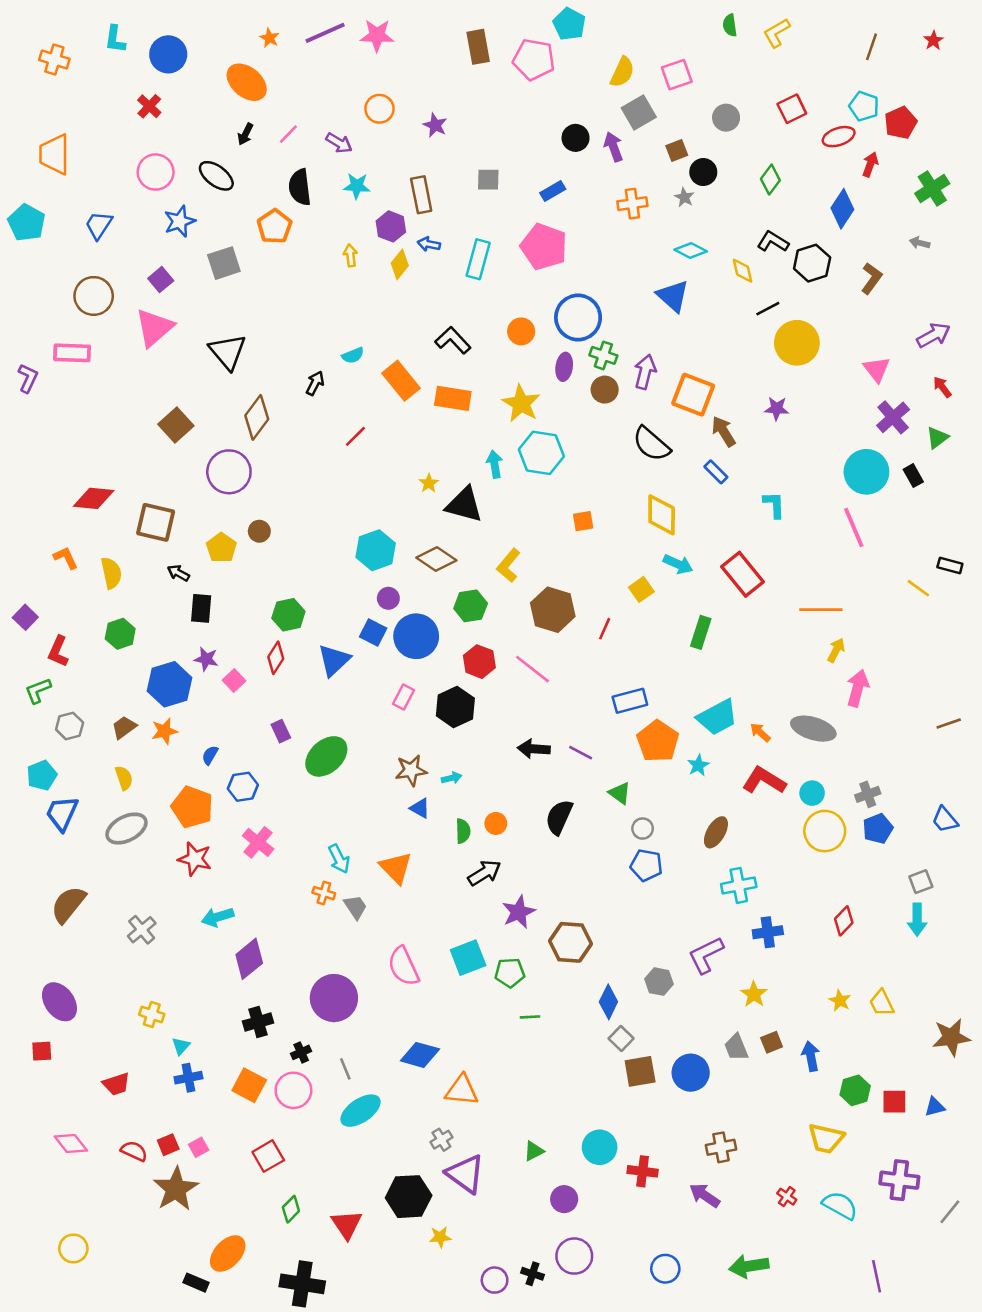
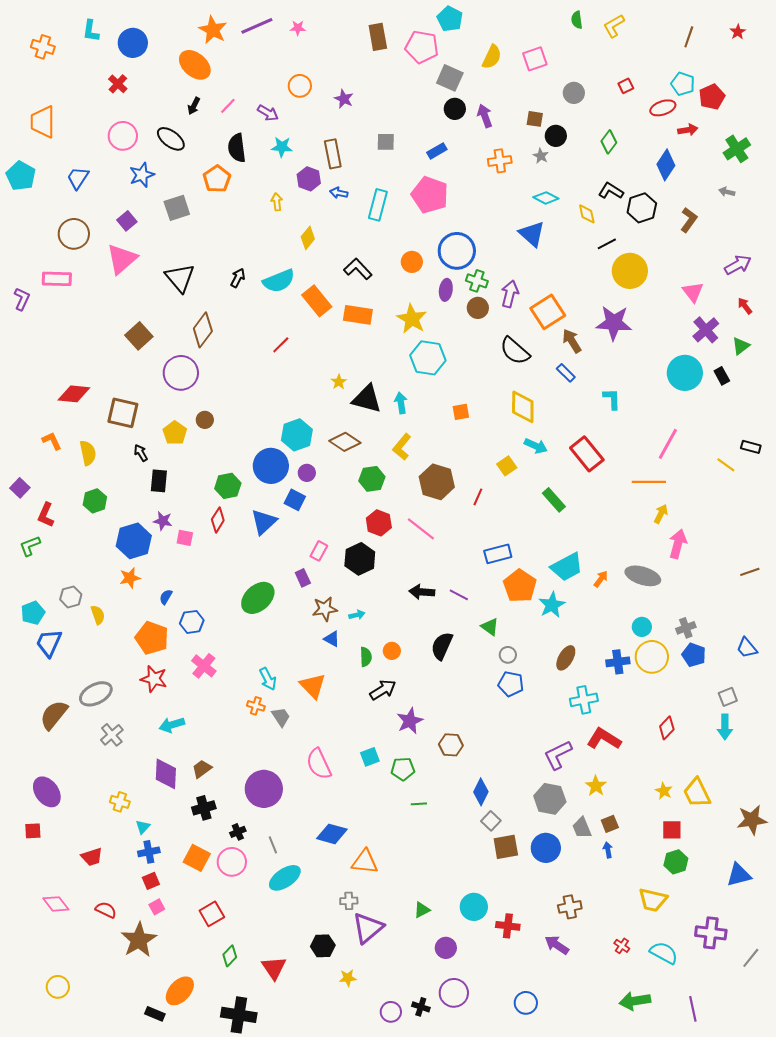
pink star: (377, 35) -> (298, 28), size x0.6
orange star: (269, 38) -> (213, 30), size x1.8
red square: (792, 109) -> (626, 86), size x0.7
gray square: (639, 113) -> (450, 78), moved, turned -36
brown square: (677, 151) -> (535, 119), turned 30
red arrow: (870, 164) -> (688, 130), turned 60
yellow diamond: (400, 264) -> (308, 238), moved
cyan semicircle: (353, 355) -> (279, 281), size x1.8
black arrow: (315, 383) -> (238, 278), moved
orange square: (693, 395) -> (548, 312), turned 36
purple star: (777, 409) -> (614, 323), size x1.8
cyan arrow: (495, 464) -> (401, 403), moved
pink line: (854, 527) -> (668, 444), moved, turned 52
black arrow: (178, 573) -> (141, 453), turned 30
green rectangle: (701, 632) -> (554, 500), turned -60
blue circle: (416, 636) -> (271, 466), moved
pink square: (234, 681) -> (185, 538), turned -36
gray hexagon: (70, 726) -> (71, 597), moved
brown trapezoid: (124, 727) -> (202, 769), moved
purple rectangle: (281, 731) -> (303, 578), moved
orange arrow: (760, 732) -> (601, 579), turned 84
cyan star: (698, 765) -> (552, 605), size x1.5
red L-shape: (764, 780) -> (604, 739), moved
gray ellipse: (126, 829) -> (96, 694), moved
blue pentagon: (878, 829) -> (694, 655), turned -30
blue cross: (768, 932) -> (618, 662), moved
brown hexagon: (570, 942) -> (451, 745), size x0.7
cyan square: (468, 958) -> (370, 757), size x0.7
purple diamond: (249, 959) -> (166, 774), moved, turned -48
gray hexagon: (659, 982) -> (550, 799), moved, size x1.4
yellow trapezoid: (882, 1003) -> (697, 793), size x1.4
blue arrow: (811, 1056) -> (608, 850), moved, size x0.7
red square: (894, 1102) -> (672, 830), moved
blue triangle: (935, 1107) -> (739, 875), size x1.5
gray cross: (441, 1140) -> (349, 901), turned 30
red square: (168, 1145) -> (151, 881), moved
purple triangle: (465, 1174) -> (368, 928), turned 44
black hexagon: (409, 1197) -> (323, 946), size x0.7
green arrow: (749, 1266) -> (635, 1001), moved

